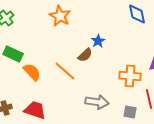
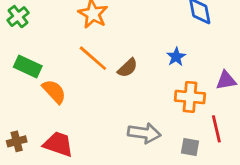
blue star: (98, 41) -> (176, 57), moved
orange line: (65, 71) -> (93, 58), moved

